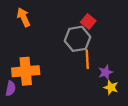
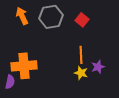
gray hexagon: (77, 39) -> (51, 17), moved
yellow star: (111, 87) -> (81, 73), moved

